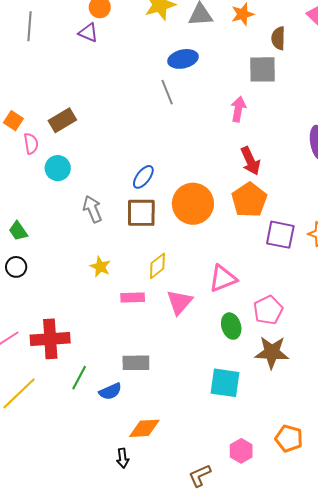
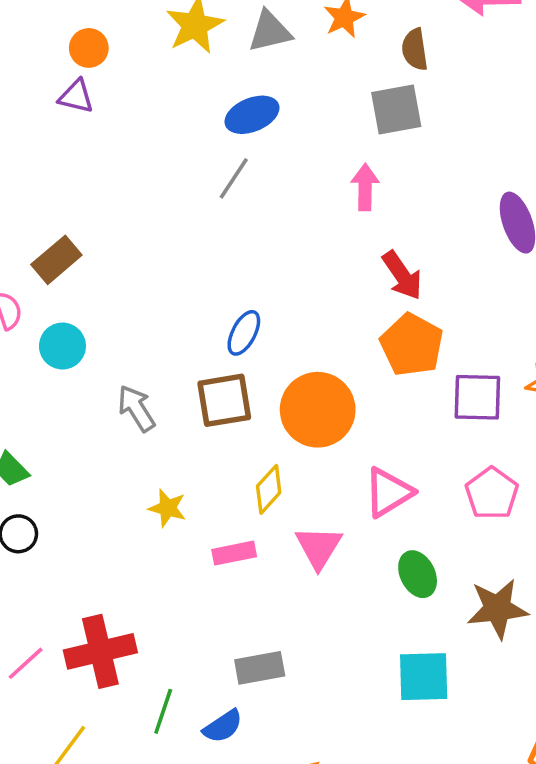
gray line: (167, 92) -> (234, 178), turned 65
blue ellipse: (143, 177) -> (244, 333), moved
orange circle: (193, 204) -> (318, 410), moved
pink pentagon: (268, 310) -> (492, 493), moved

